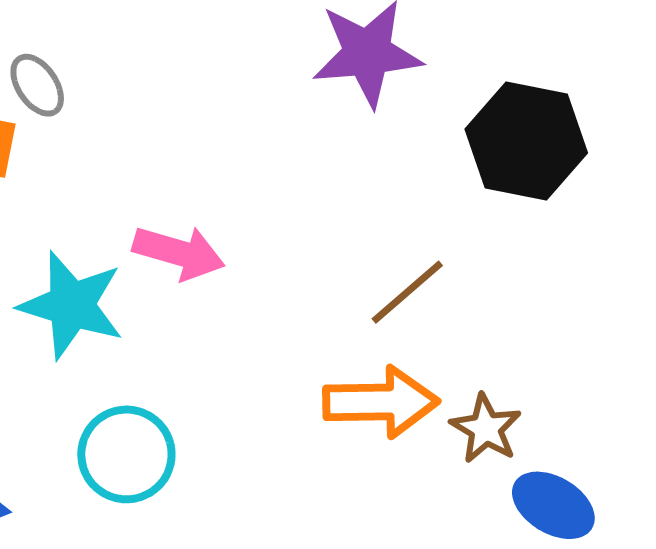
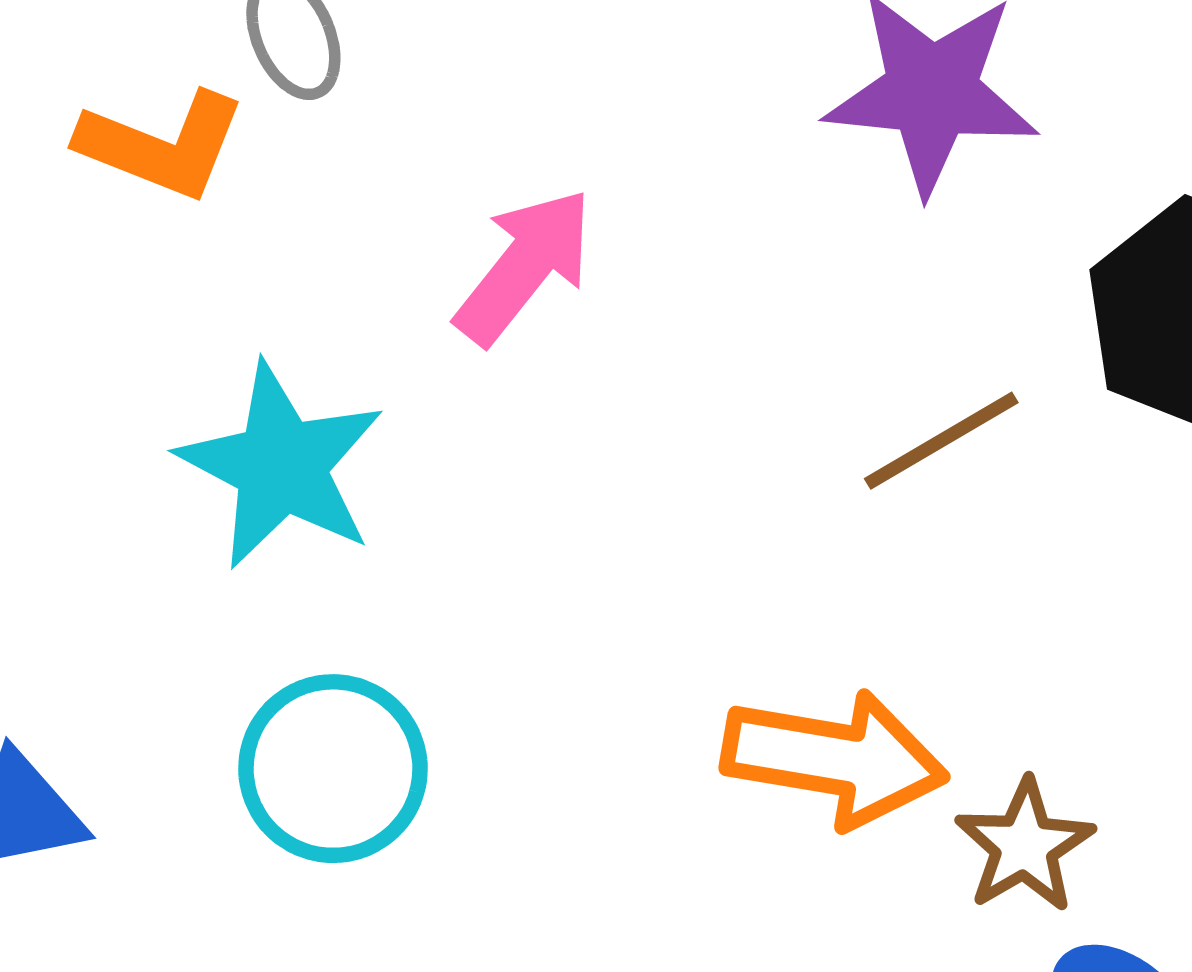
pink arrow: (179, 253) -> (524, 266), moved, turned -78
brown line: (407, 292) -> (941, 441), moved

